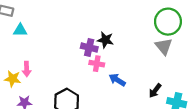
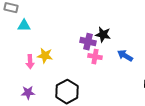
yellow star: (13, 79) -> (45, 56), moved
blue arrow: (117, 80) -> (125, 56), moved

